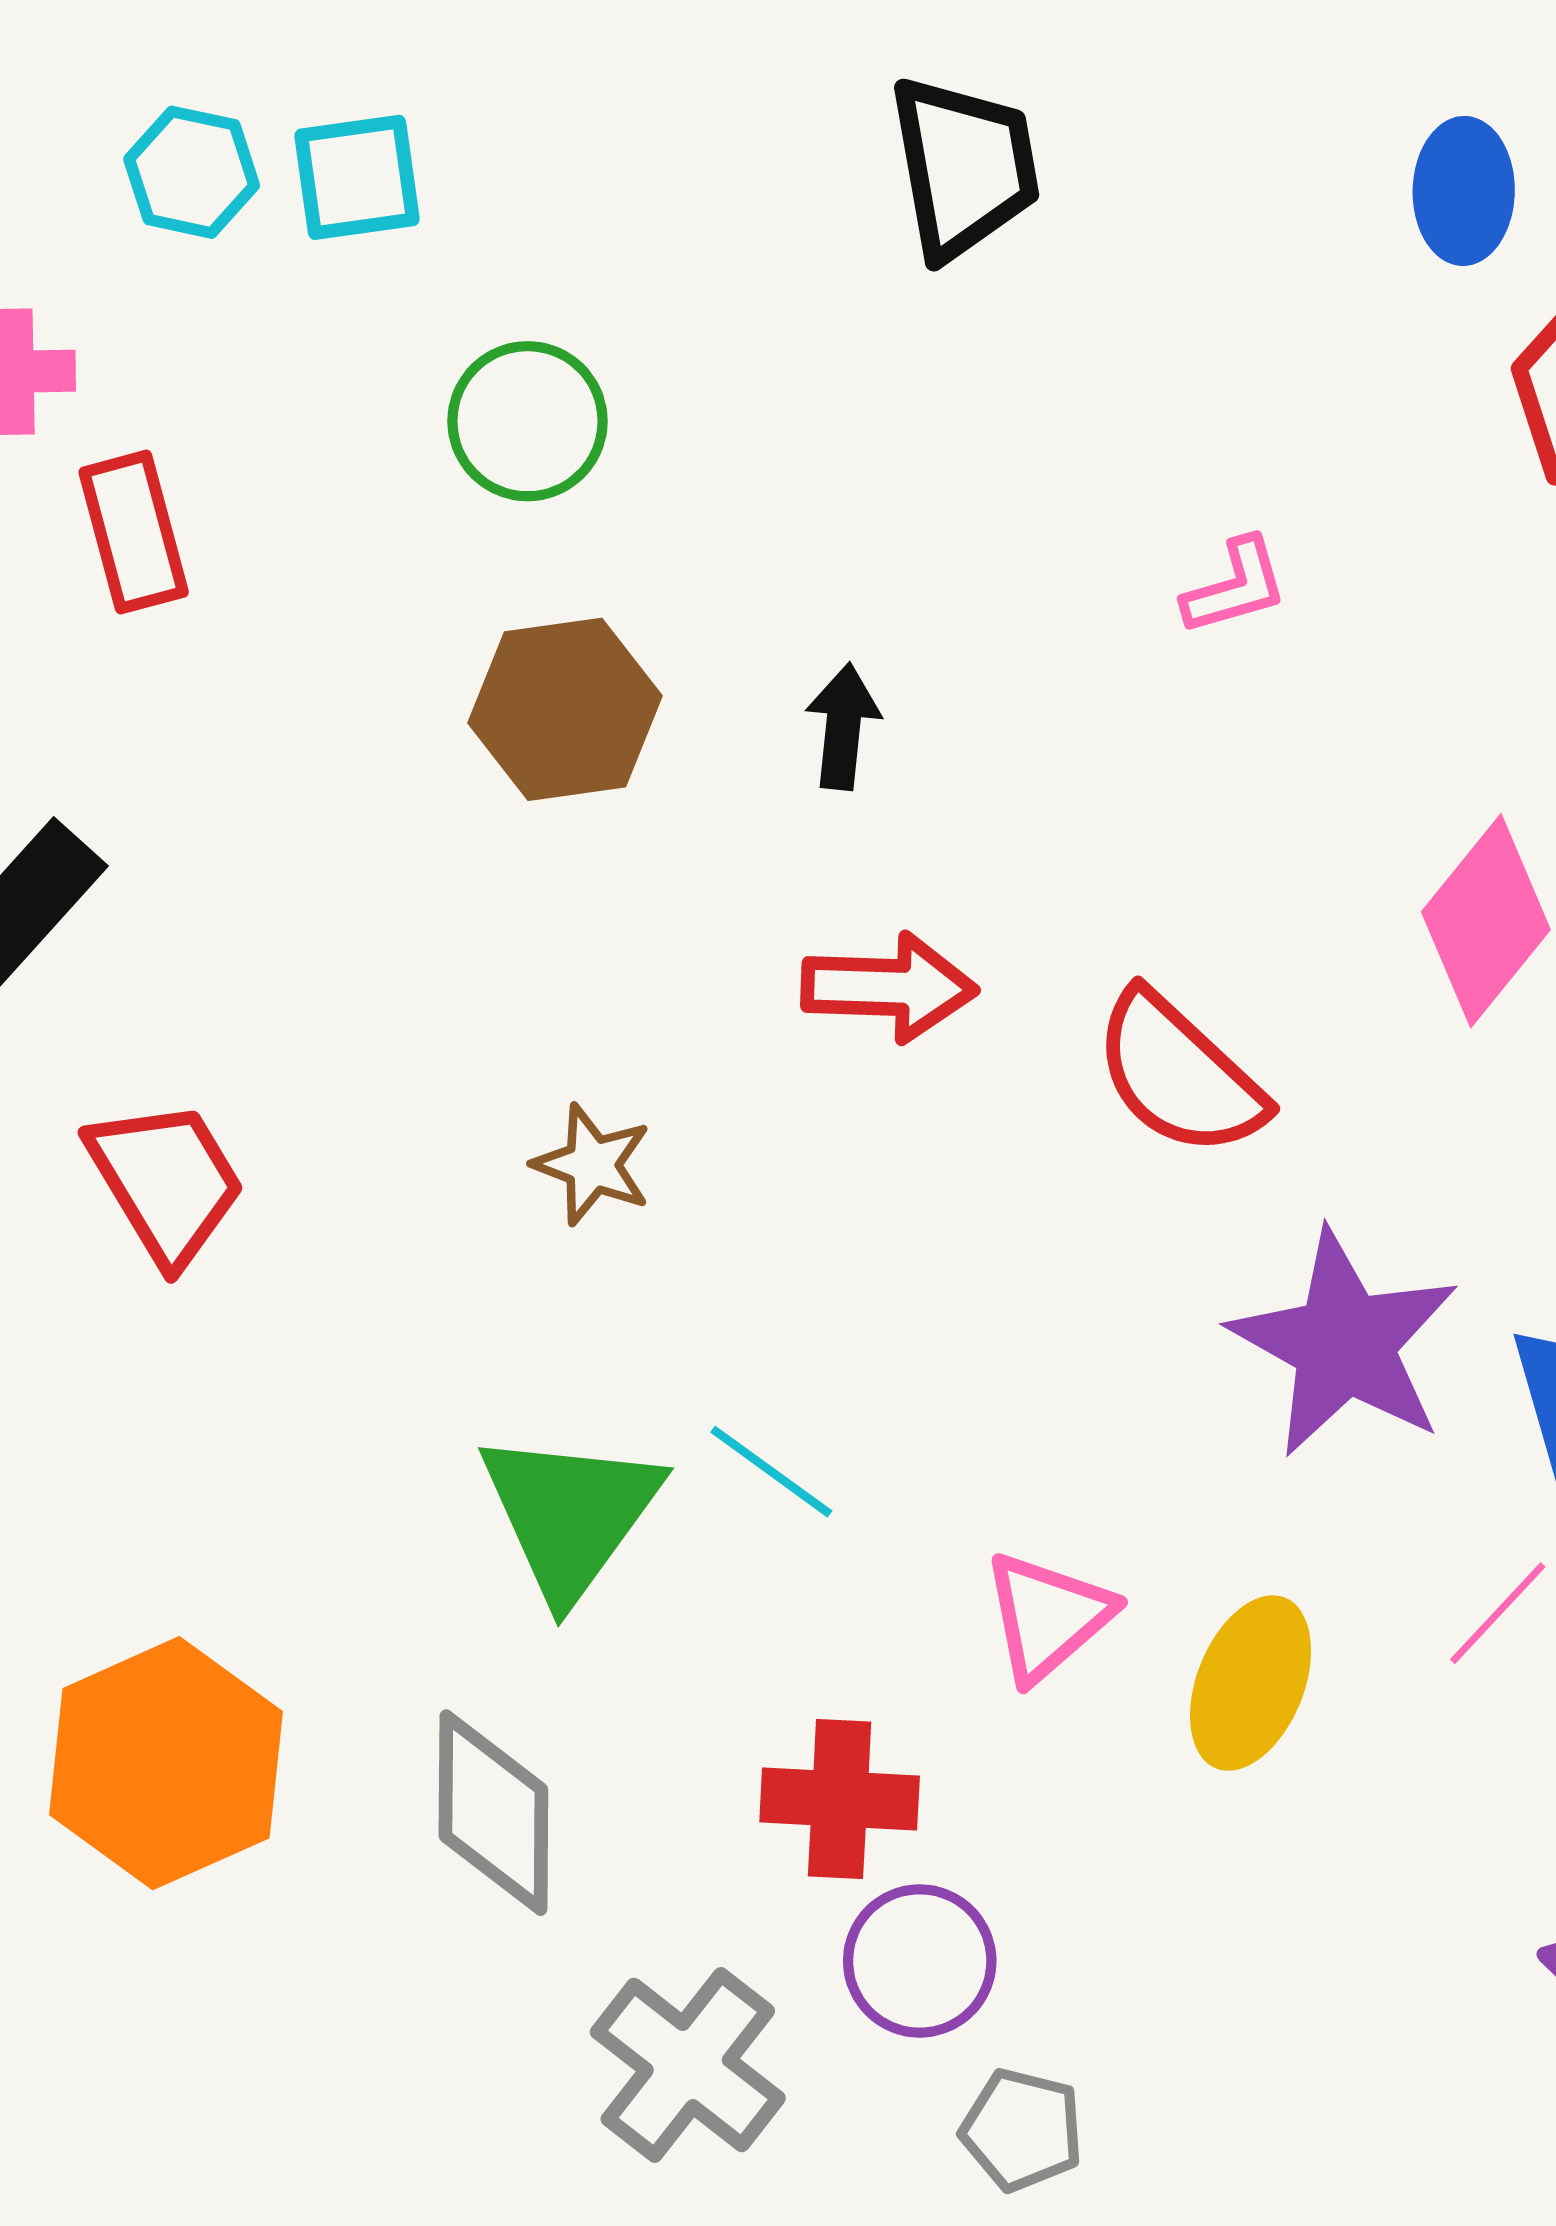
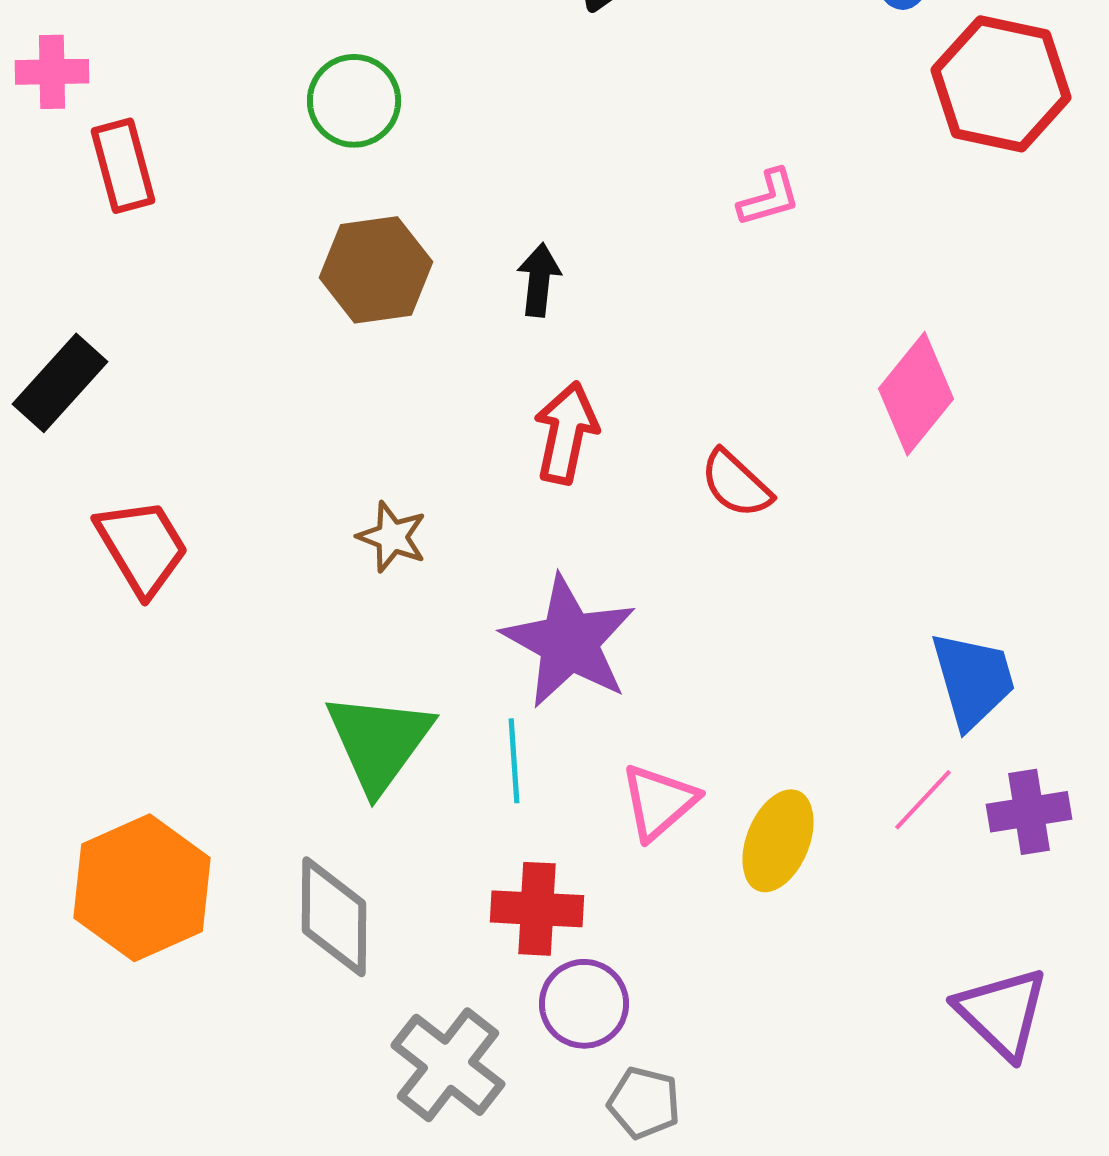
red arrow: (889, 987) -> (566, 433), turned -80
red semicircle: (1179, 1074) -> (736, 484), size x0.7
purple star: (1344, 1344) -> (569, 642), moved
cyan line: (771, 1472) -> (514, 761), moved, turned 50

